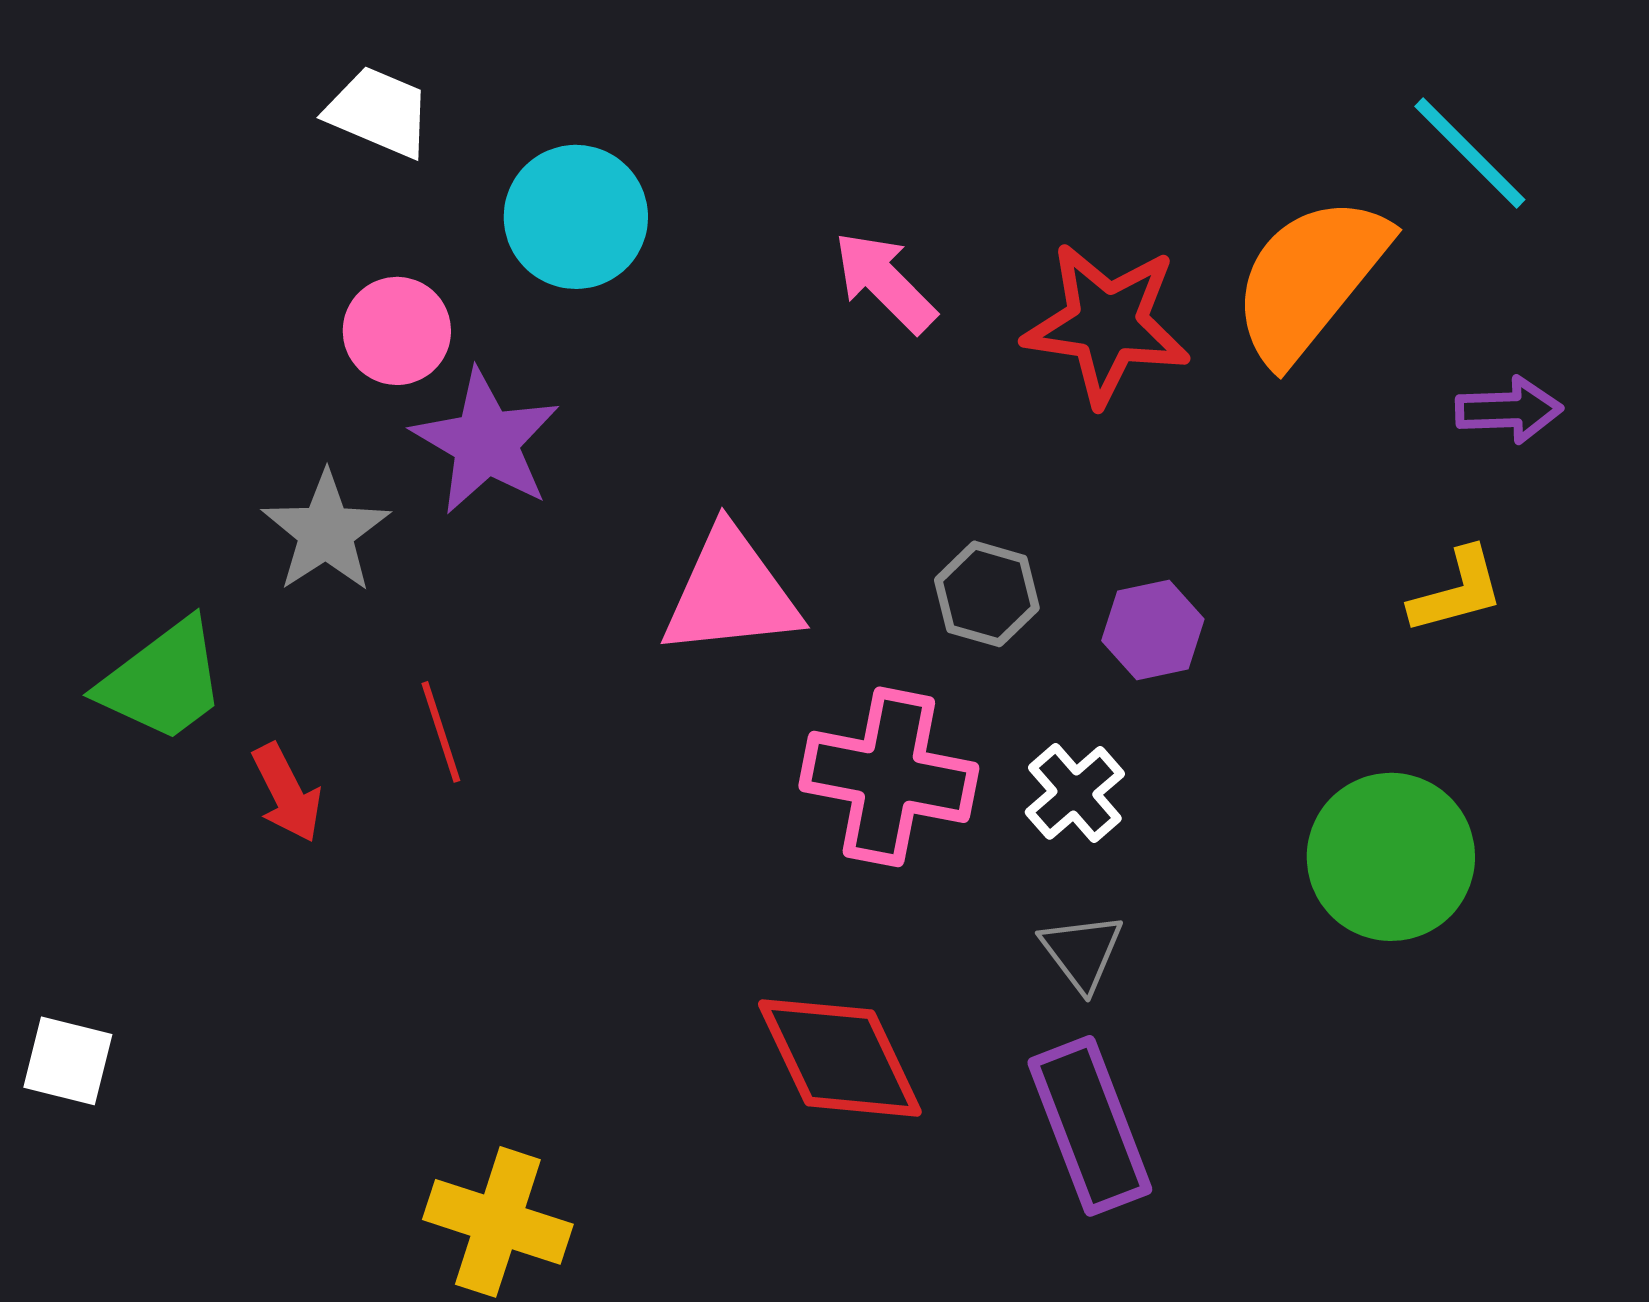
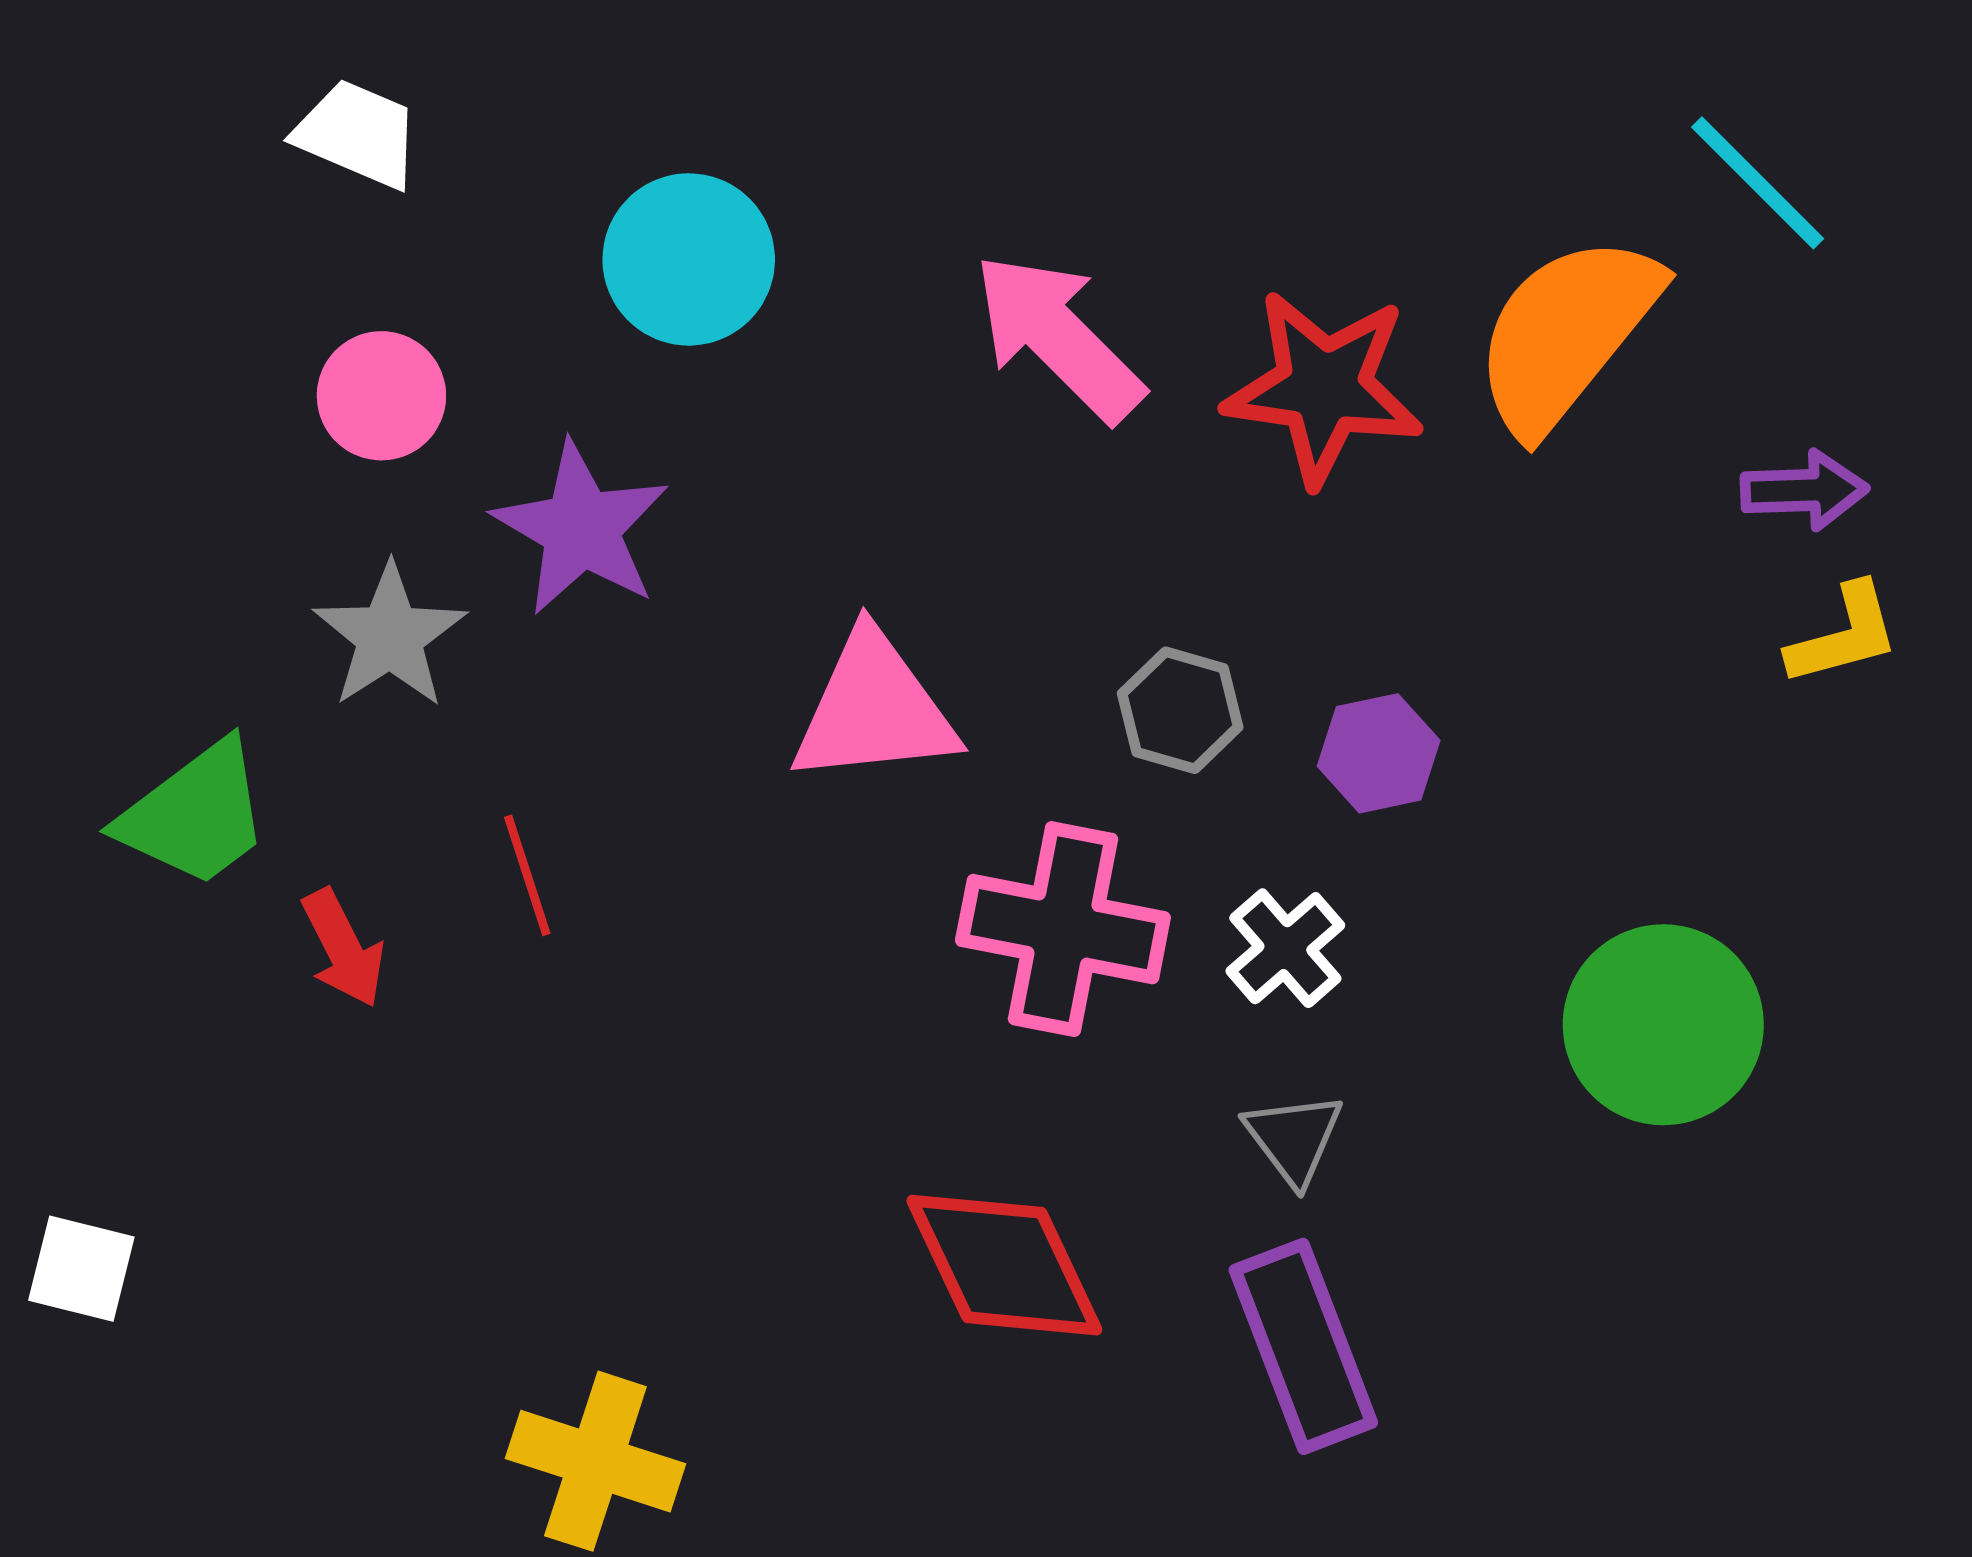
white trapezoid: (379, 112) -> (358, 134), moved
pink arrow: (885, 282) -> (1058, 337), size x1.4
pink circle: (397, 331) -> (381, 396), moved
yellow L-shape: (1457, 591) -> (1844, 635), moved

